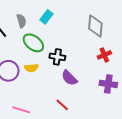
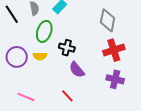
green ellipse: (33, 43) -> (44, 31), turned 65
red cross: (104, 55) -> (114, 50), size x1.5

